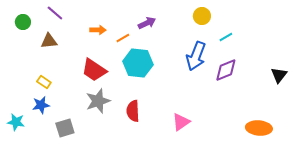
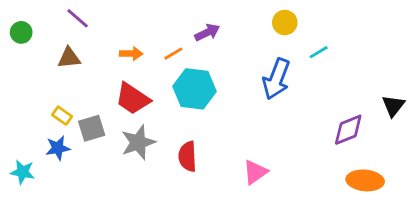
green circle: (23, 22) -> (21, 32), moved
orange arrow: (98, 30) -> (131, 54), moved
purple diamond: (226, 70) -> (348, 130), moved
gray square: (65, 128) -> (92, 128), moved

